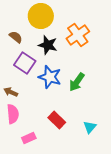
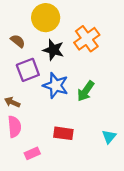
purple square: (25, 63) -> (28, 70), turned 35
red rectangle: (57, 120) -> (63, 133), turned -36
cyan triangle: (90, 127) -> (109, 137), moved

